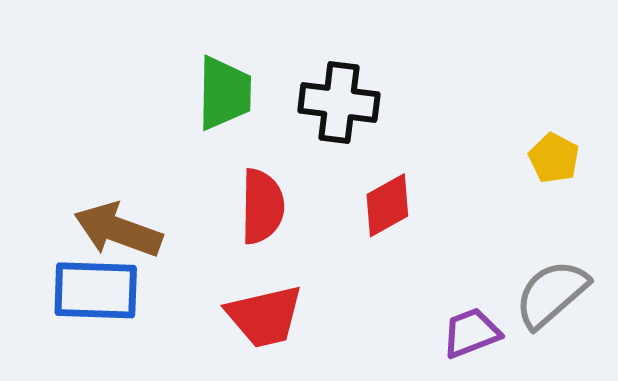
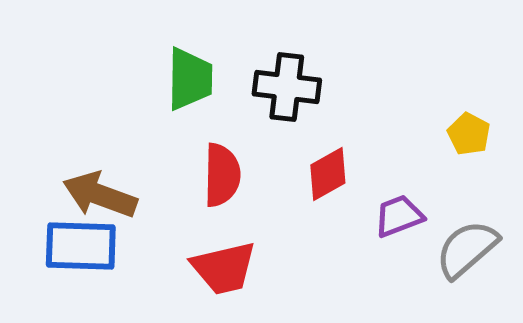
purple trapezoid: (471, 333) -> (399, 216), moved

